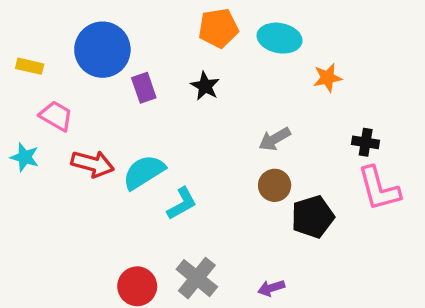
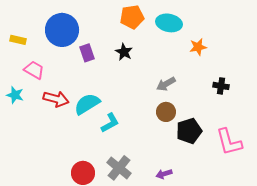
pink L-shape: (379, 189) -> (229, 142), moved

